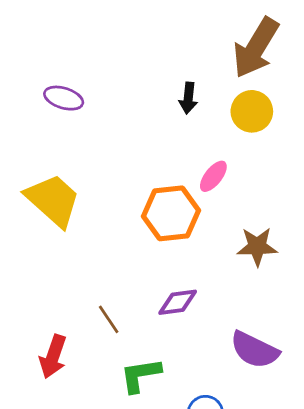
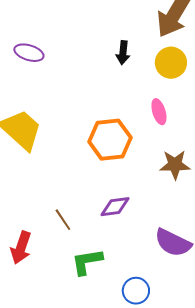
pink ellipse: (213, 176) -> (159, 112), moved, turned -55

